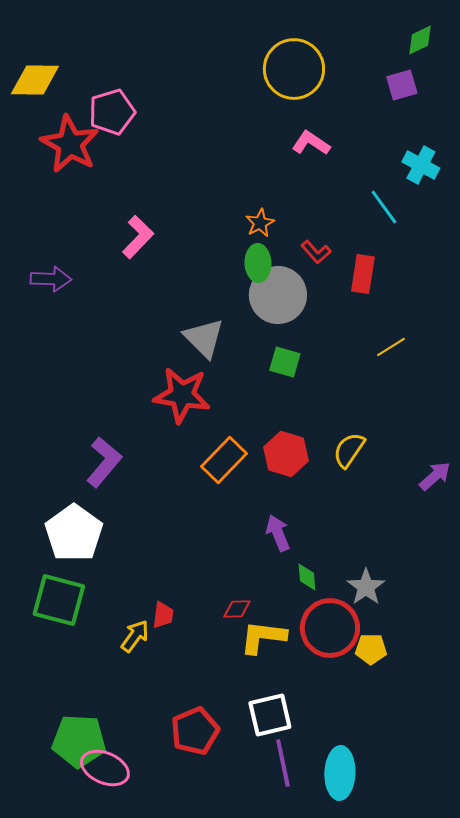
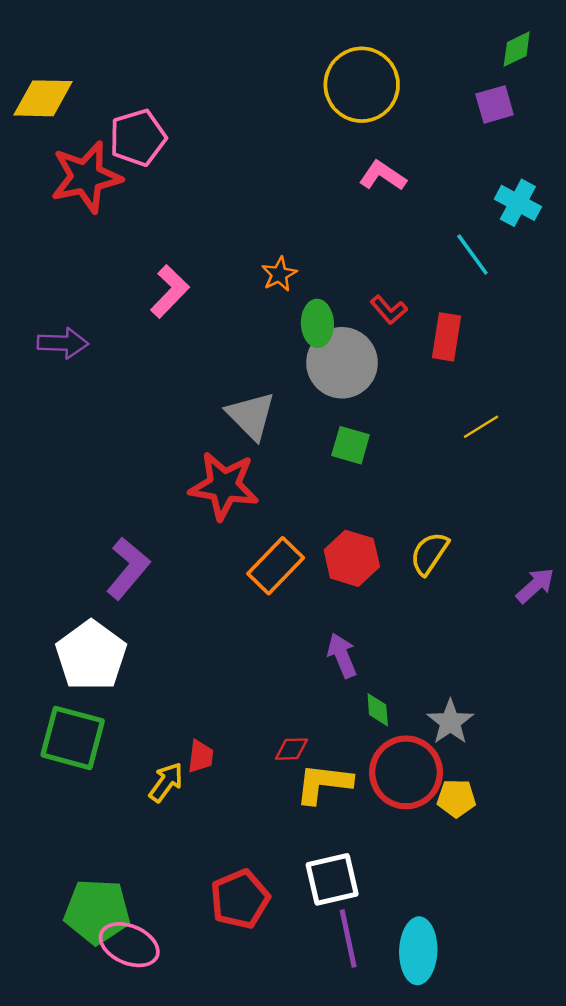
red star: (70, 144) -> (86, 177), turned 30
orange star: (260, 223) -> (279, 274), moved

